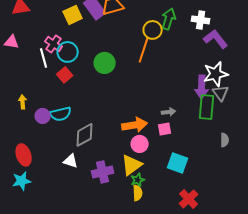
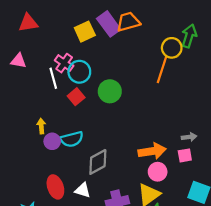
green circle: (105, 63) -> (110, 91), moved
yellow arrow: (23, 102) -> (41, 126), moved
red ellipse: (24, 155) -> (55, 187), moved

